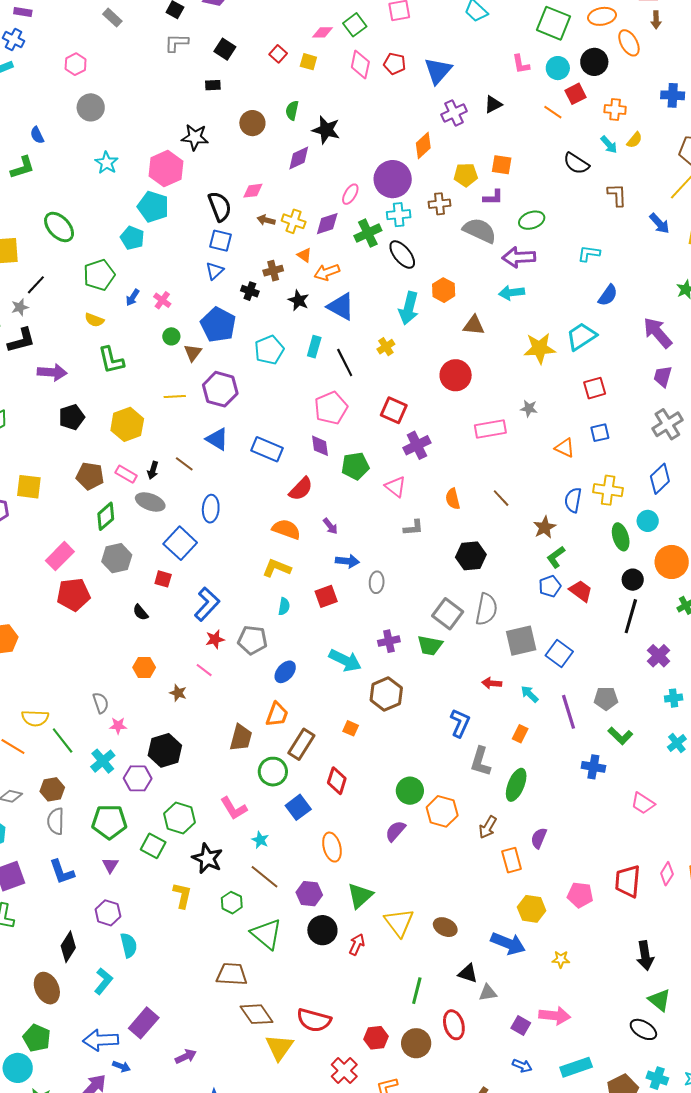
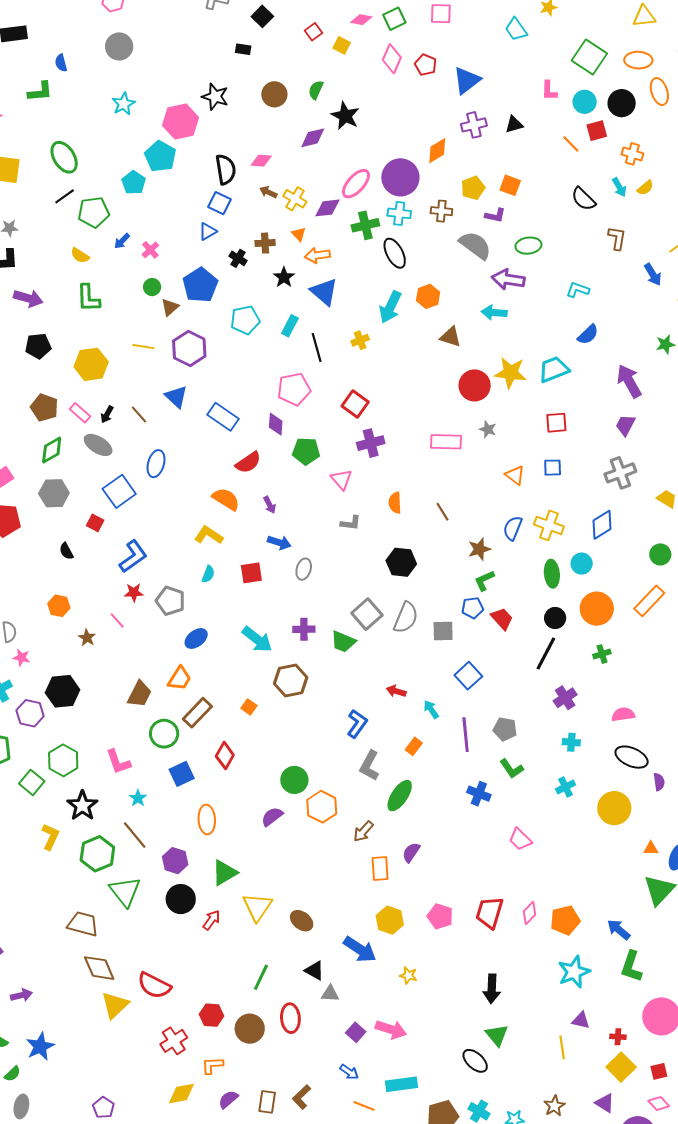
yellow pentagon: (466, 175) -> (473, 188), turned -30
pink ellipse: (350, 194) -> (356, 184), size x1.5
black line: (36, 285) -> (65, 196), moved
red circle: (456, 375) -> (475, 385), moved
gray square: (521, 641) -> (443, 631), moved, size x0.7
green hexagon: (232, 903) -> (97, 854), size x1.6

